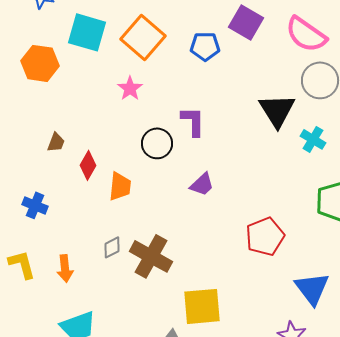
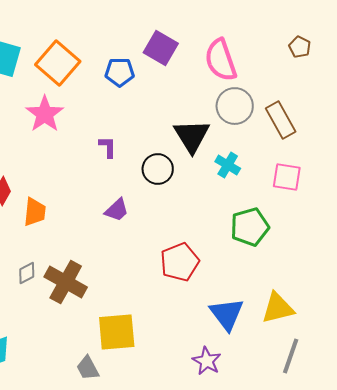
pink semicircle: (306, 34) -> (221, 60), turned 36
pink star: (130, 88) -> (45, 114), size x1.5
purple L-shape: (193, 121) -> (108, 147), size x0.7
black circle: (157, 143) -> (158, 169), moved

